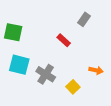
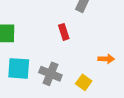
red rectangle: (64, 40) -> (64, 32), turned 40

